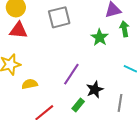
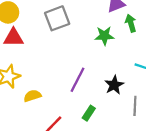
green star: (100, 37) -> (104, 36), turned -30
black star: (95, 90) -> (114, 85), moved

